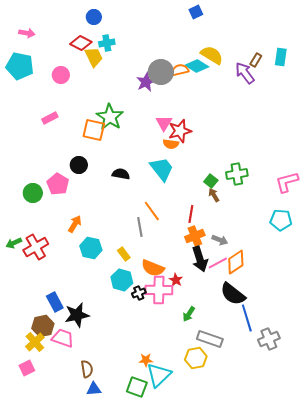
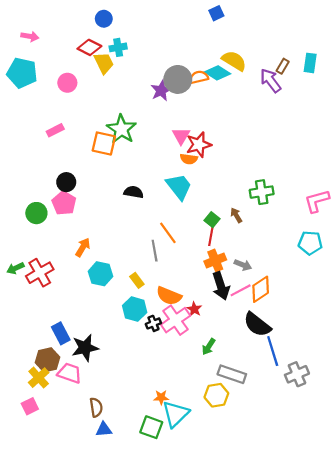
black circle: (79, 165) -> (66, 182), moved
green square: (211, 181) -> (212, 220), moved
pink cross: (159, 290) -> (176, 320), turned -36

